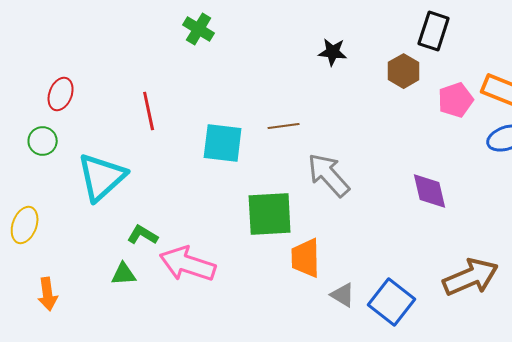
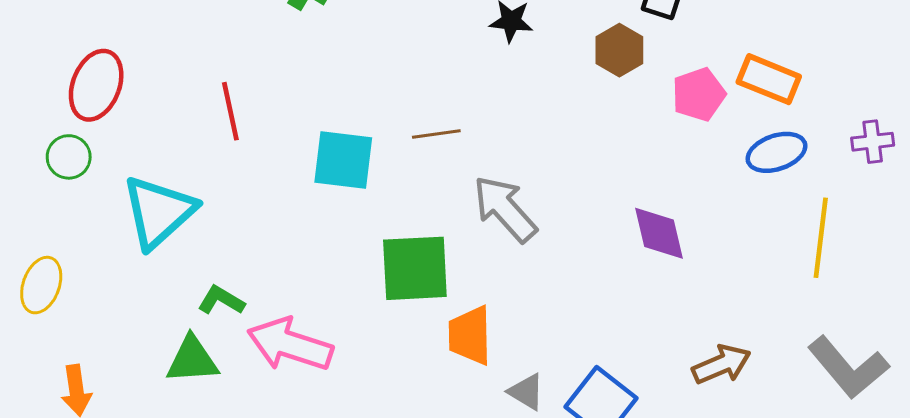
red ellipse: (61, 94) -> (96, 85), size x1.4
green triangle: (124, 274) -> (192, 360), size x1.4
brown arrow: (471, 277) -> (722, 364), size x0.7

